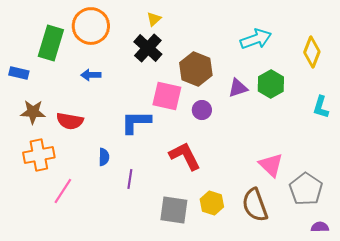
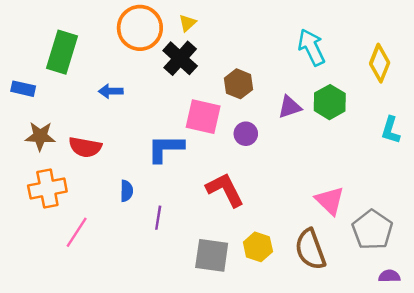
orange circle: (91, 26) -> (140, 28), moved
cyan arrow: (256, 39) -> (311, 47), turned -96
brown hexagon: (196, 69) -> (238, 84), size x0.7

